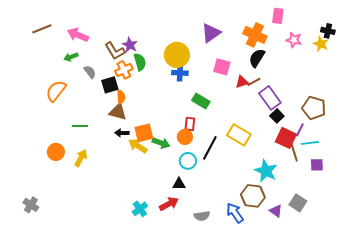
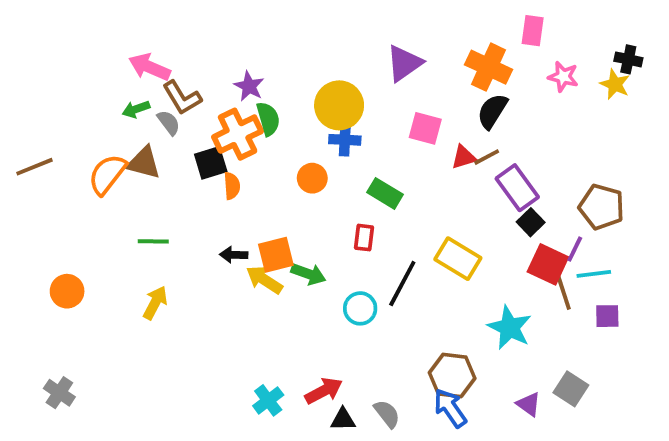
brown line: (42, 29) -> (34, 167), moved
brown L-shape: (115, 51) -> (182, 98), moved
orange cross: (124, 70) -> (238, 134), size x1.4
gray semicircle: (90, 72) -> (169, 123), moved
brown triangle: (118, 112) -> (144, 163), moved
orange circle: (185, 137) -> (312, 178), moved
orange circle: (56, 152) -> (67, 291), moved
black triangle: (179, 184) -> (343, 420), moved
brown hexagon: (253, 196) -> (452, 375), moved
gray semicircle: (202, 216) -> (387, 414), turned -119

